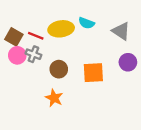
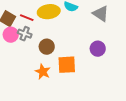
purple circle: (128, 62) -> (98, 49), moved
orange square: (93, 73) -> (67, 65), moved

